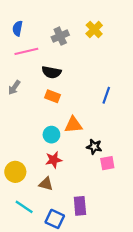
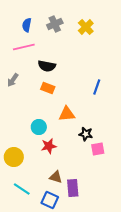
blue semicircle: (18, 28) -> (27, 25), moved
gray cross: (60, 36) -> (55, 24), moved
cyan circle: (51, 135) -> (39, 127), moved
brown triangle: (46, 184) -> (56, 177), moved

